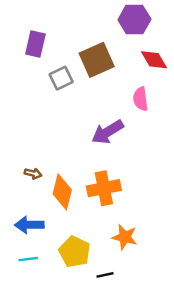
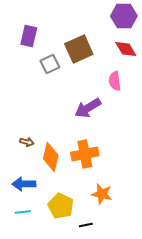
purple hexagon: (134, 20) -> (124, 16), moved

